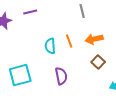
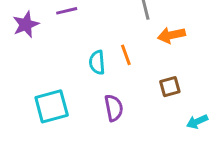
orange arrow: (94, 39) -> (171, 35), moved
brown square: (98, 62) -> (170, 87), turned 32

